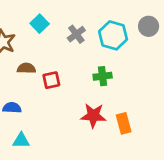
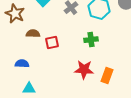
orange rectangle: (124, 123) -> (107, 76), turned 35

